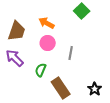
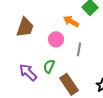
orange arrow: (47, 23) -> (71, 21), moved
purple arrow: (15, 58) -> (28, 72), moved

